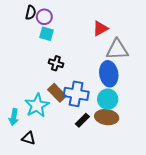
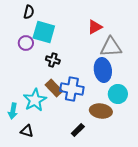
purple circle: (44, 17) -> (26, 43), moved
cyan square: (46, 34) -> (44, 32), size x1.6
cyan circle: (108, 99) -> (118, 94), moved
black rectangle: (82, 120) -> (78, 130), moved

